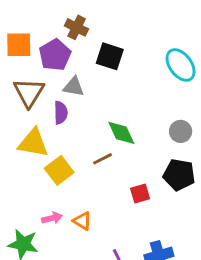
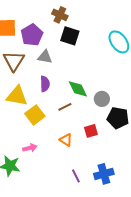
brown cross: (77, 27) -> (60, 15), moved
purple semicircle: (61, 113) -> (45, 84), moved
gray circle: (181, 131) -> (102, 99), moved
orange triangle: (82, 221) -> (66, 140), moved

